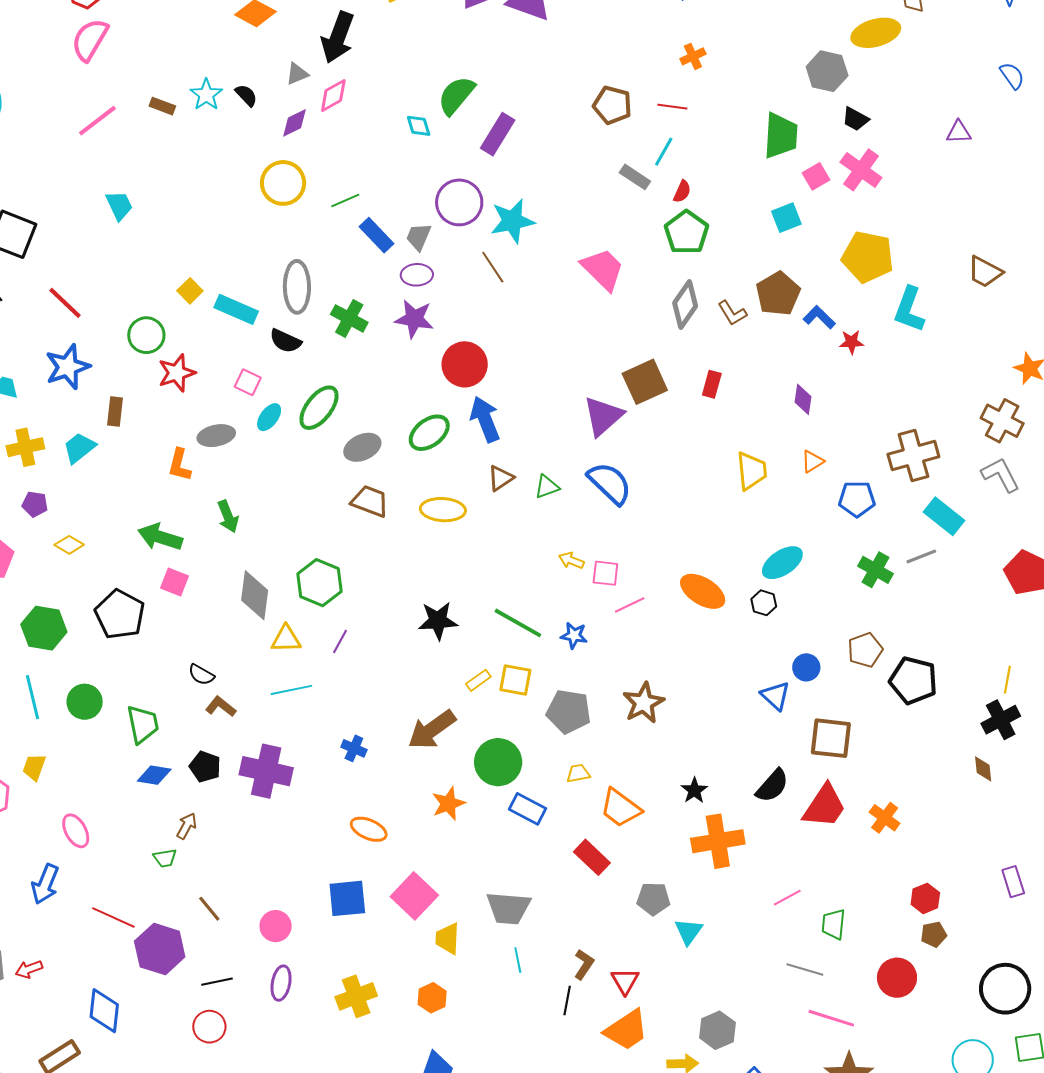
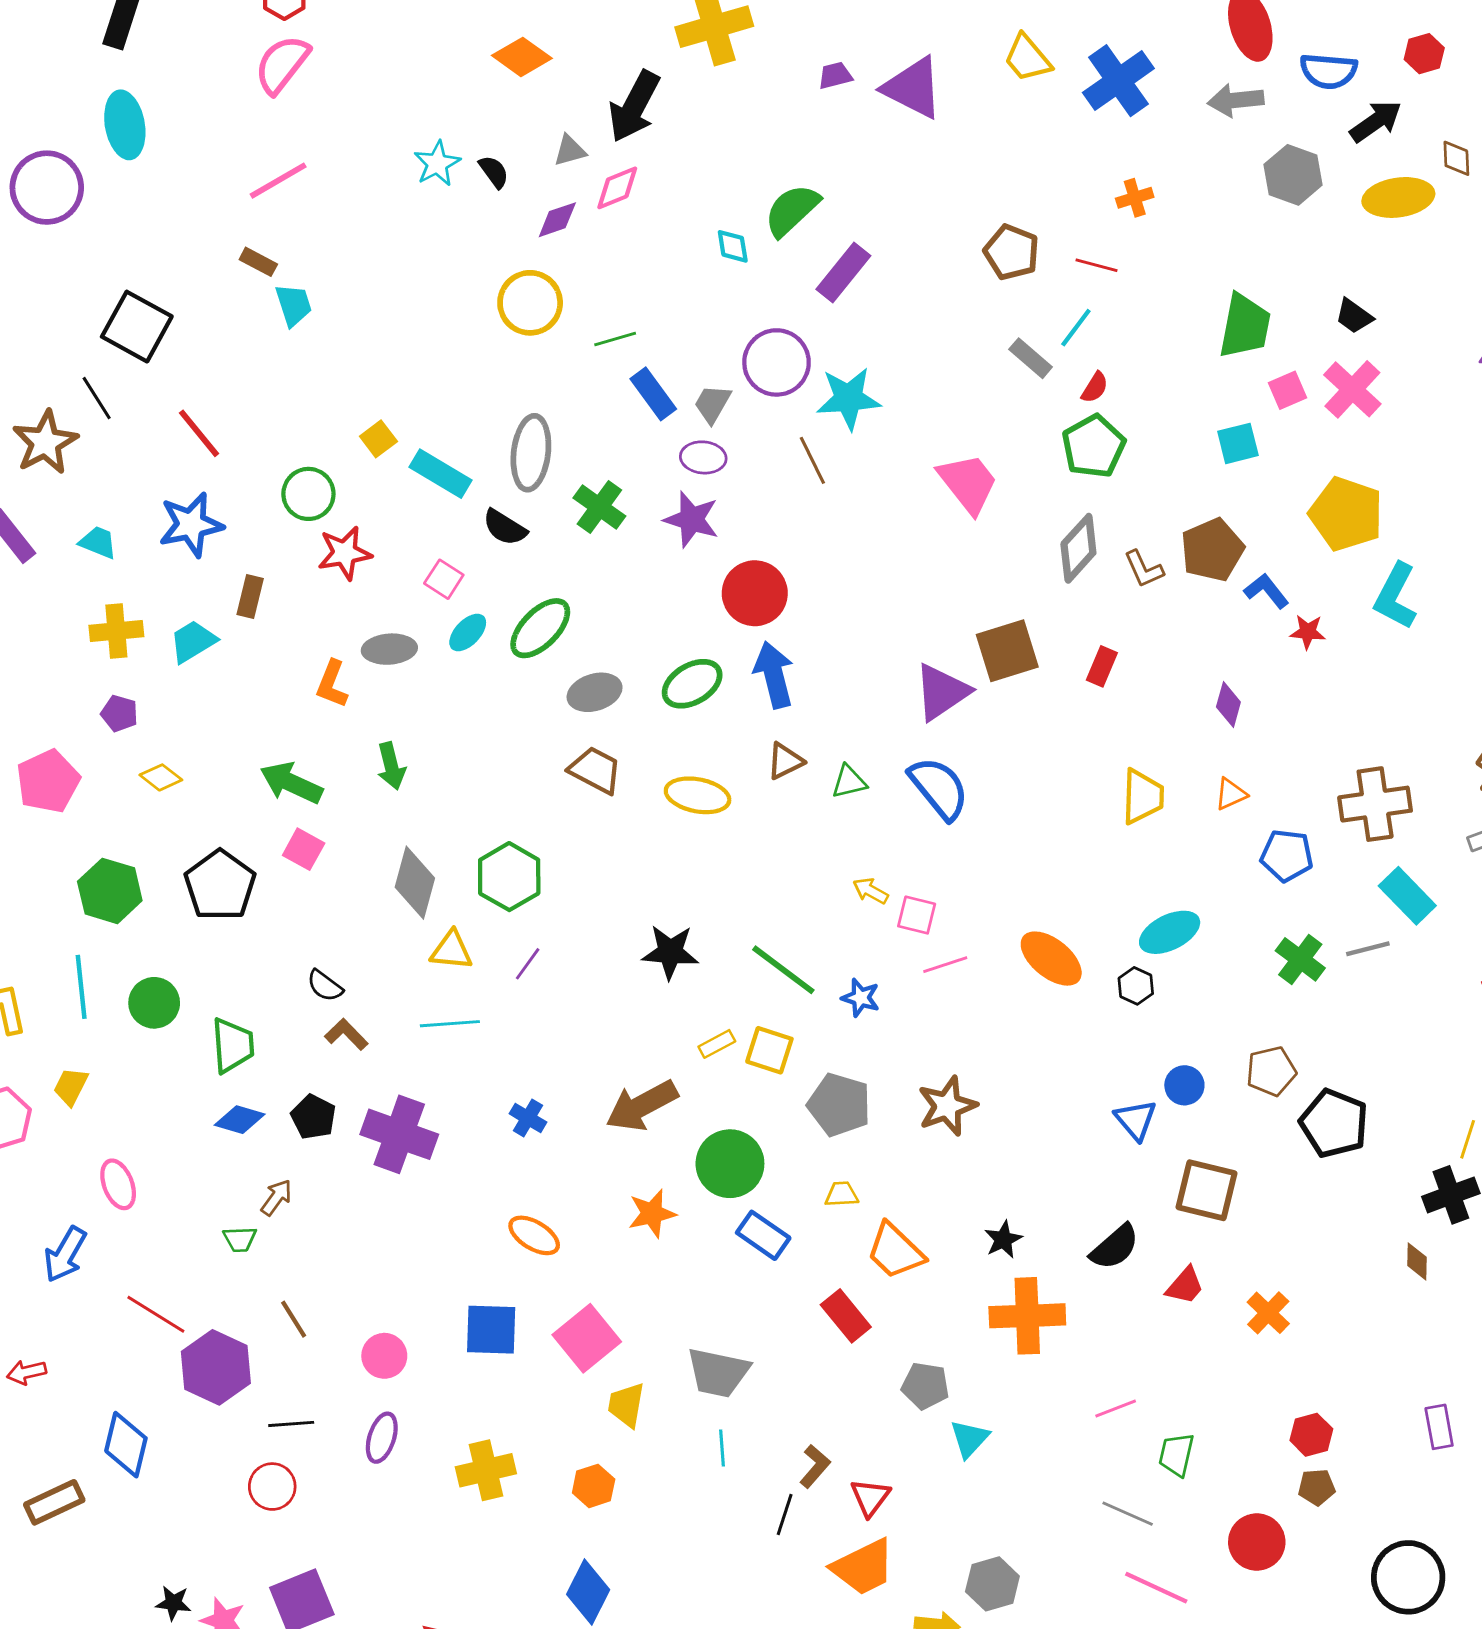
gray hexagon: (827, 71) -> (1293, 175), moved
brown rectangle: (162, 106) -> (258, 262), moved
red trapezoid: (824, 806) -> (1185, 1286), size x0.6

